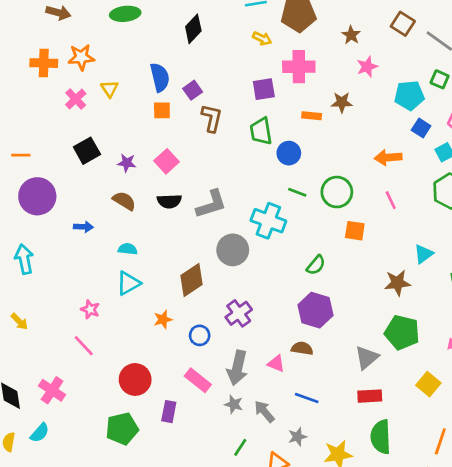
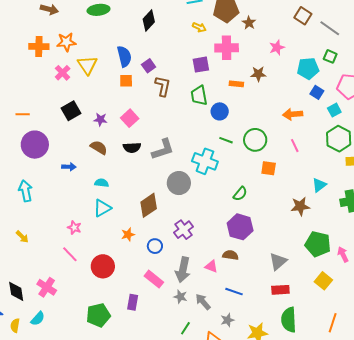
brown star: (351, 35) -> (249, 23), moved
yellow triangle: (109, 89) -> (87, 65), size x1.5
green pentagon: (402, 332) -> (318, 244), moved
red circle: (135, 379) -> (103, 266), moved

